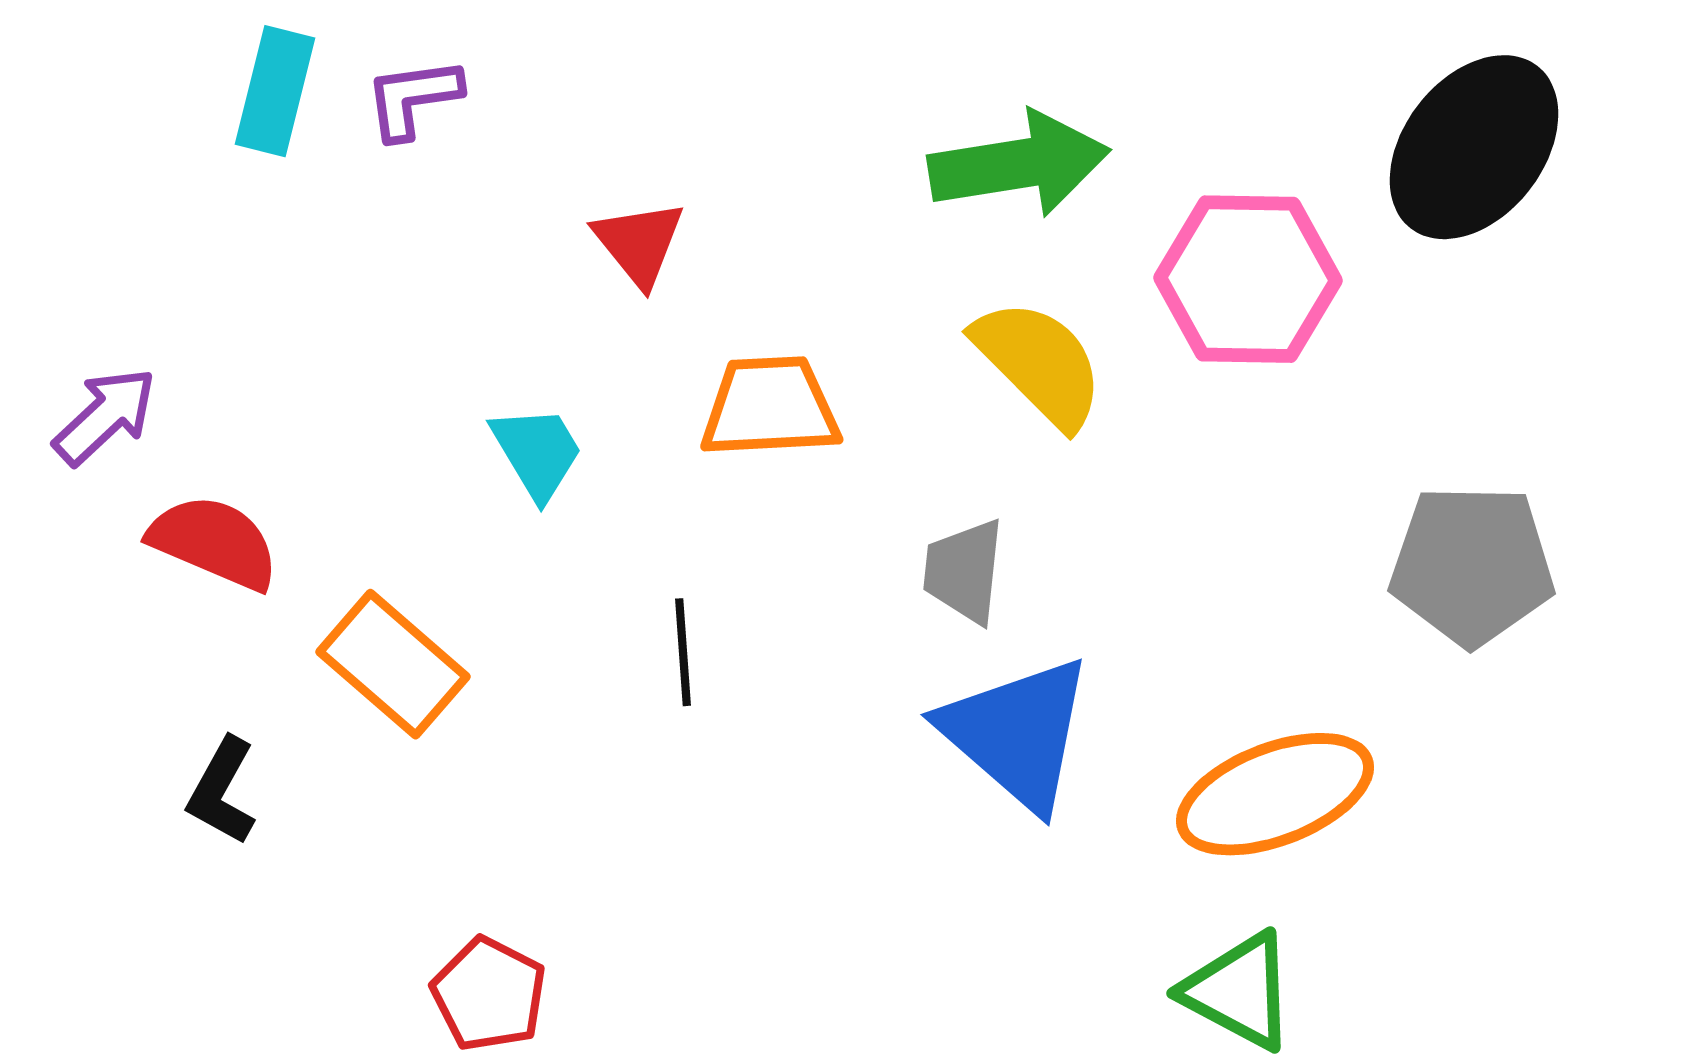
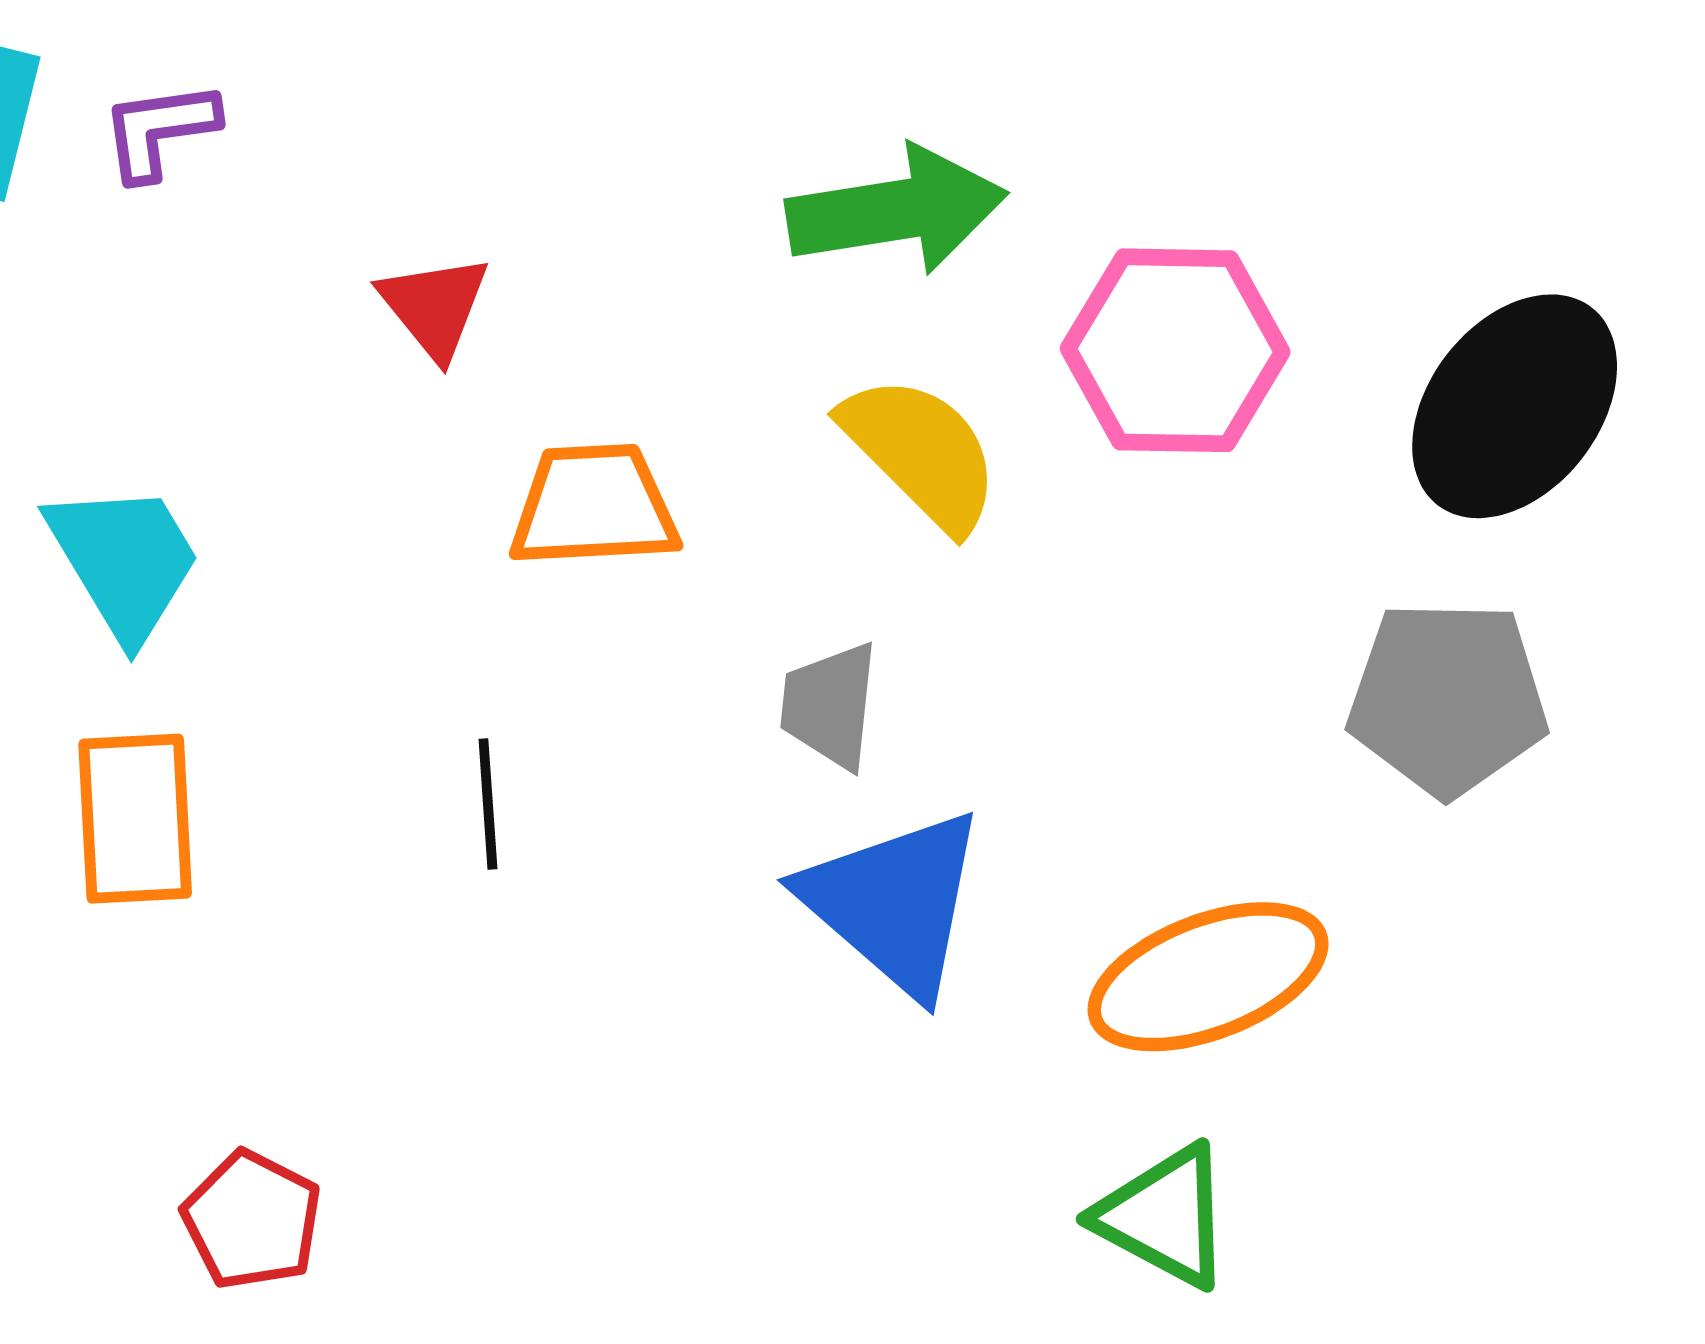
black ellipse: (1474, 147) -> (1515, 406), moved
cyan trapezoid: (537, 452) -> (124, 561), moved, size x1.4
orange rectangle: (393, 664) -> (135, 819), turned 46

